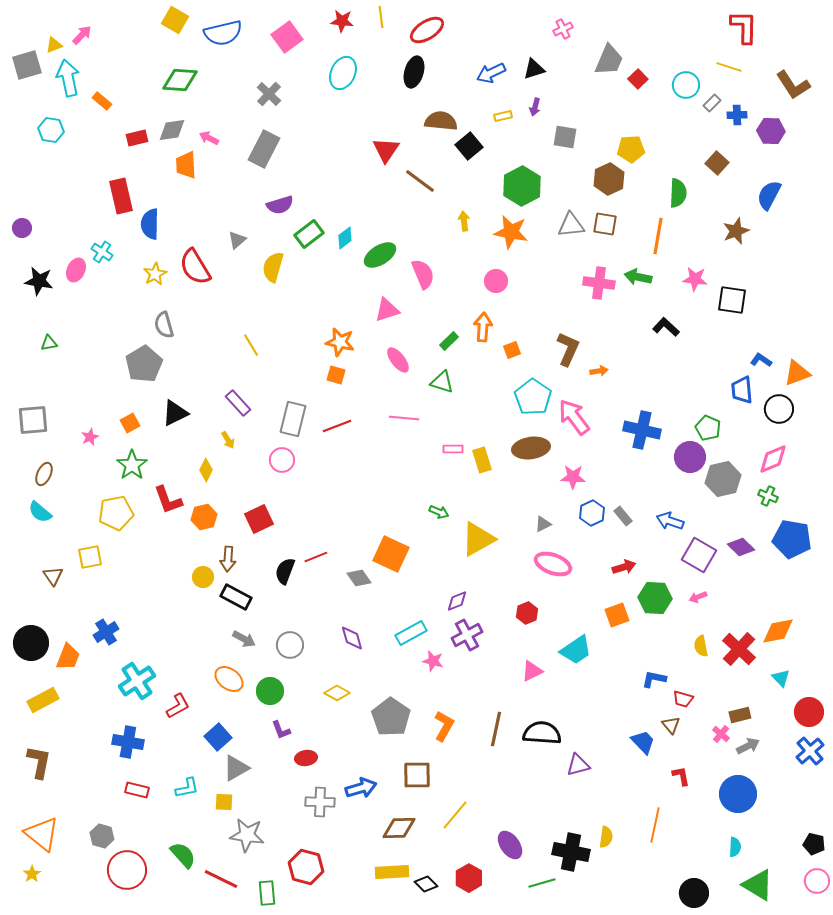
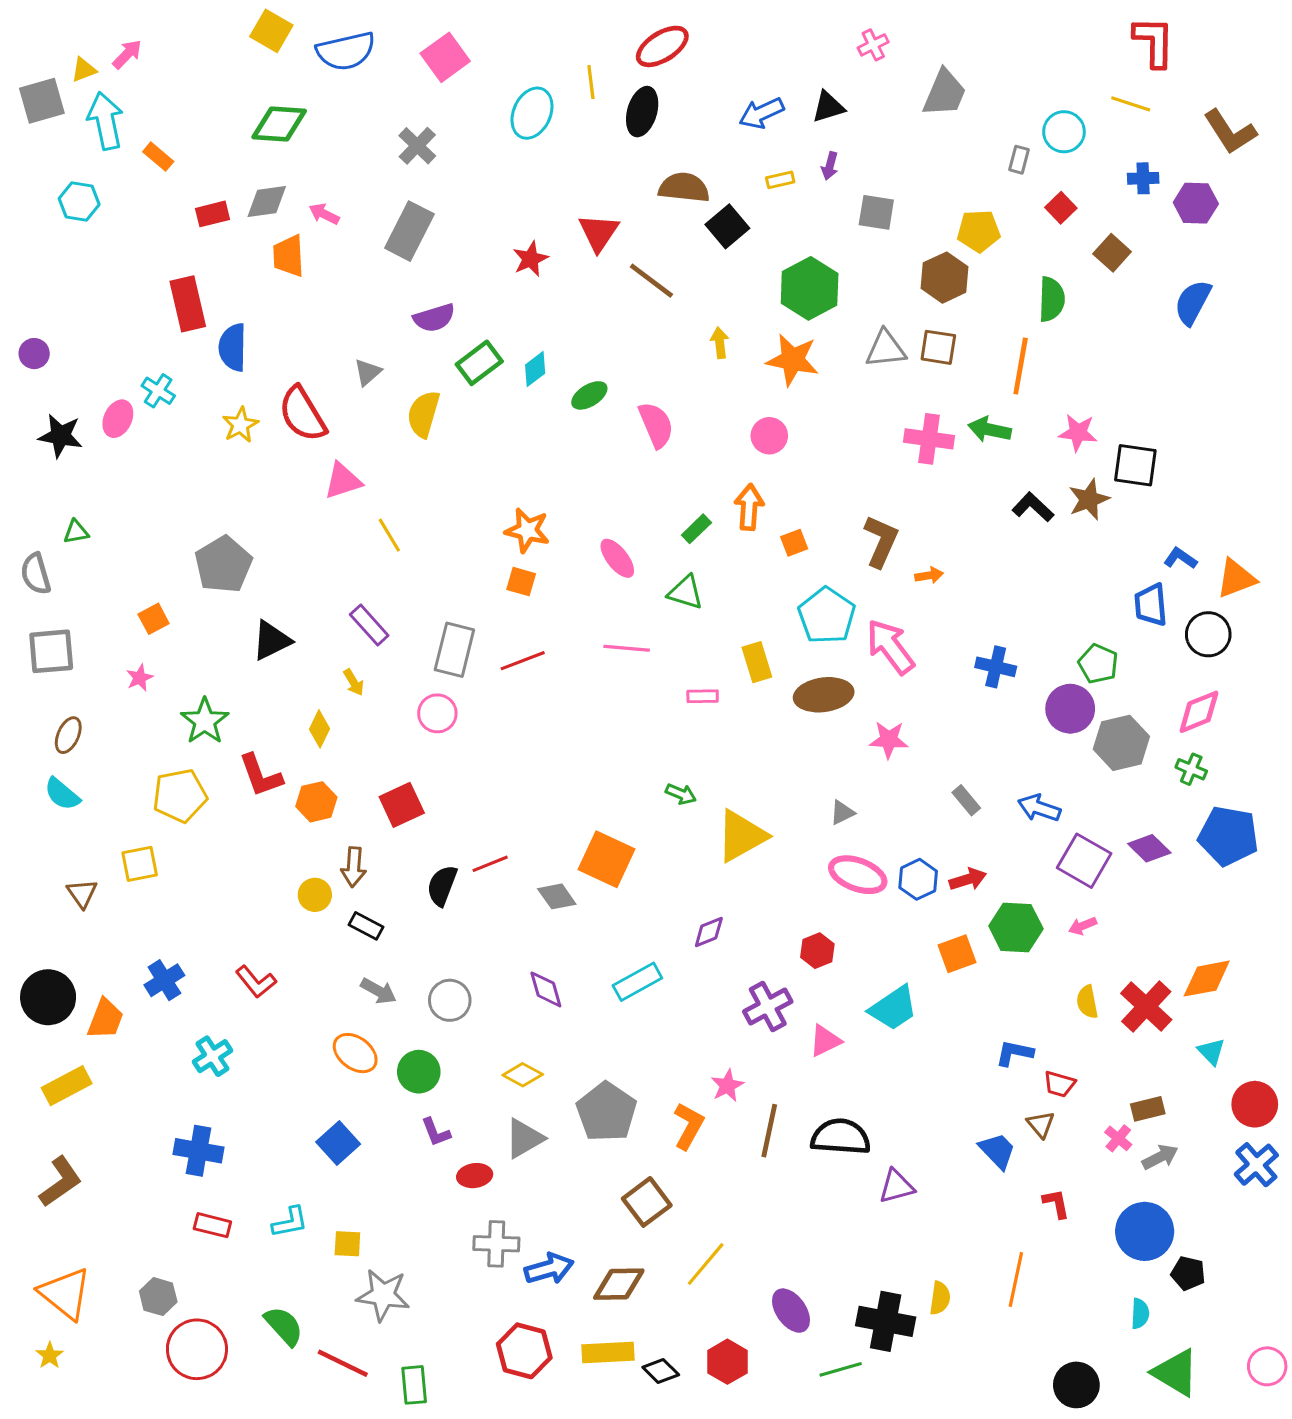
yellow line: (381, 17) -> (591, 82), moved
red star: (342, 21) -> (530, 259), moved, turned -30
red square: (638, 79) -> (1061, 208), moved
gray rectangle: (712, 103) -> (1019, 160), moved, turned -30
brown star: (736, 231) -> (1089, 499), moved
green ellipse: (380, 255) -> (589, 395), size x0.7
pink triangle: (387, 310) -> (343, 481), moved
gray semicircle: (164, 325) -> (36, 574), moved
orange square: (130, 423) -> (154, 619), moved
blue cross: (642, 430) -> (996, 667), size x0.7
yellow rectangle: (482, 460) -> (757, 662), moved
blue hexagon: (592, 513) -> (918, 879), moved
black rectangle: (236, 597) -> (366, 926), size x0.7
purple cross: (467, 635) -> (768, 1007), moved
pink star: (433, 661) -> (727, 1086), moved, turned 30
cyan cross: (137, 681) -> (212, 1056), size x0.7
red L-shape: (178, 706) -> (256, 982), moved, turned 80
brown L-shape: (39, 762) -> (60, 1182), turned 44
gray triangle: (236, 768) -> (524, 1138), moved
brown square: (417, 775) -> (647, 1202), turned -36
blue arrow: (361, 788) -> (549, 1269), moved
black pentagon: (814, 844) -> (1188, 1273), moved
red hexagon: (306, 867) -> (524, 1351), moved

